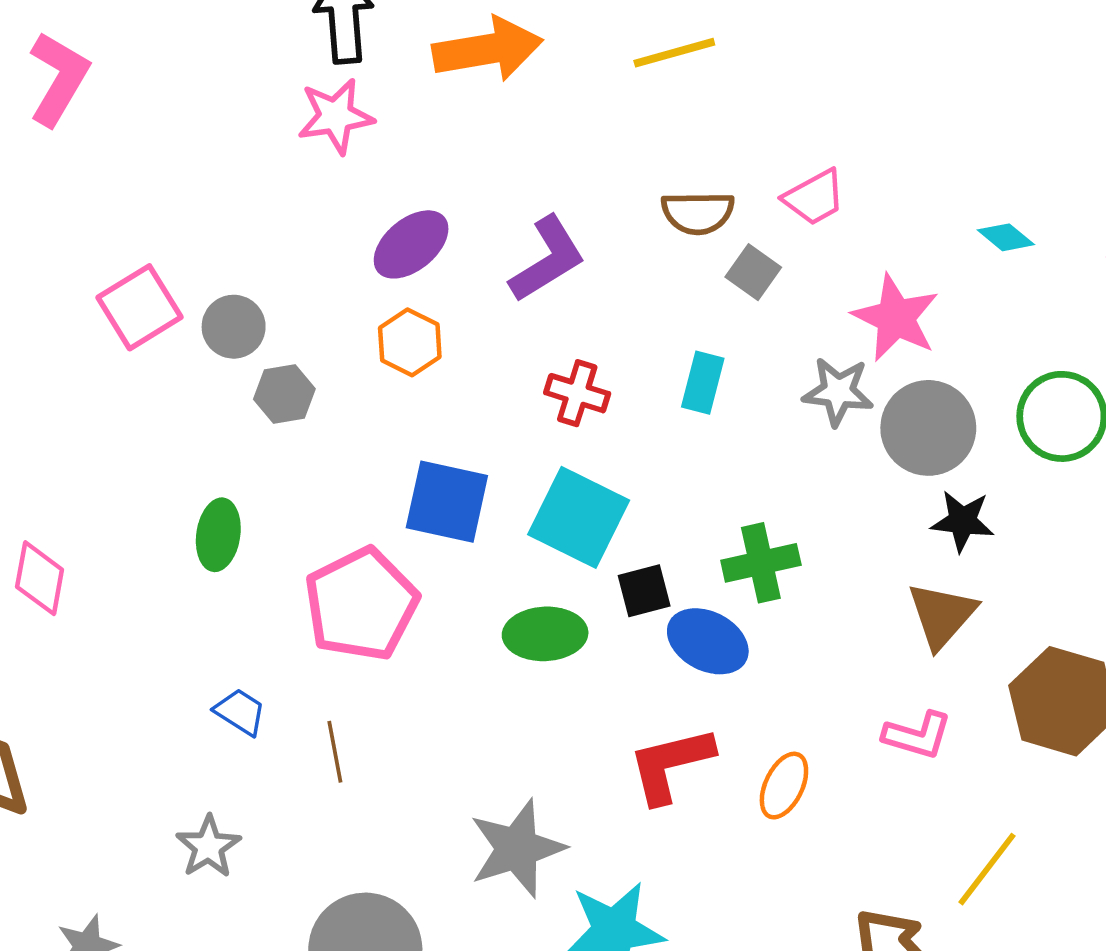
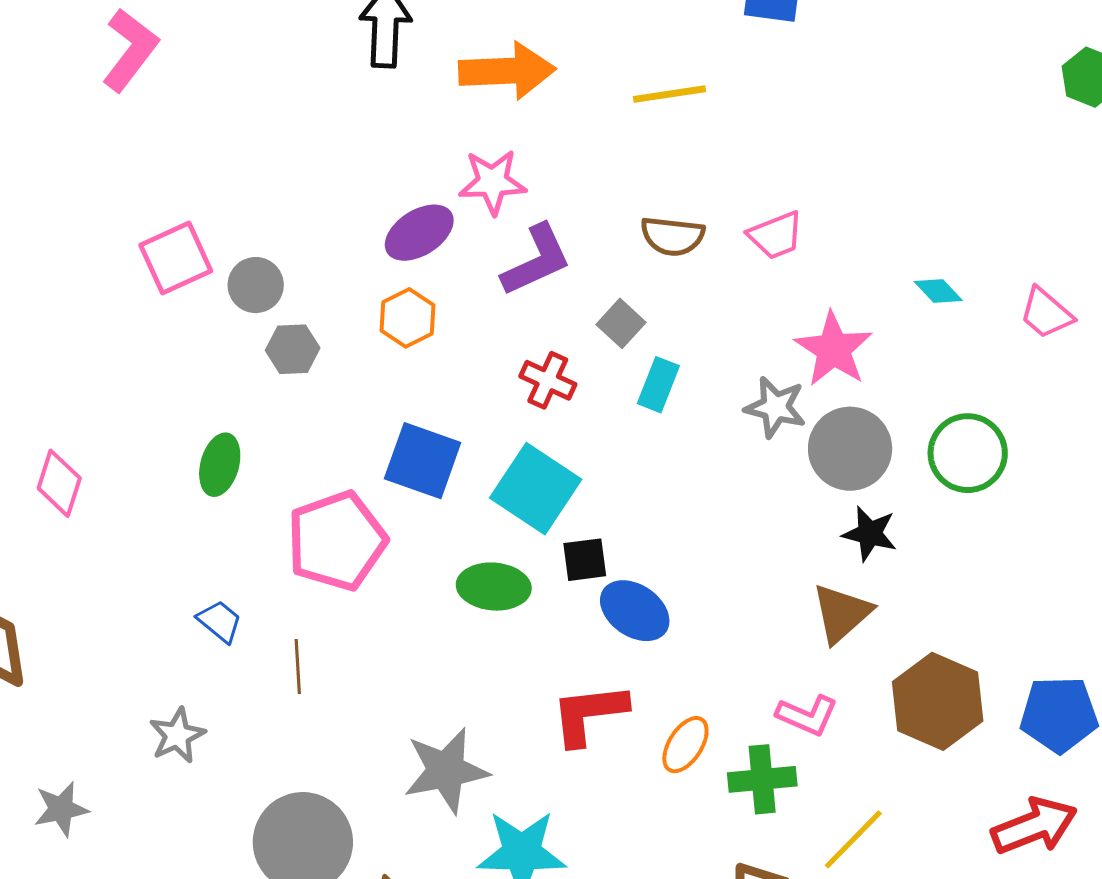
pink star: (336, 116) -> (493, 182), moved
gray square: (753, 272) -> (621, 323), moved
green cross: (761, 563) -> (762, 779), moved

